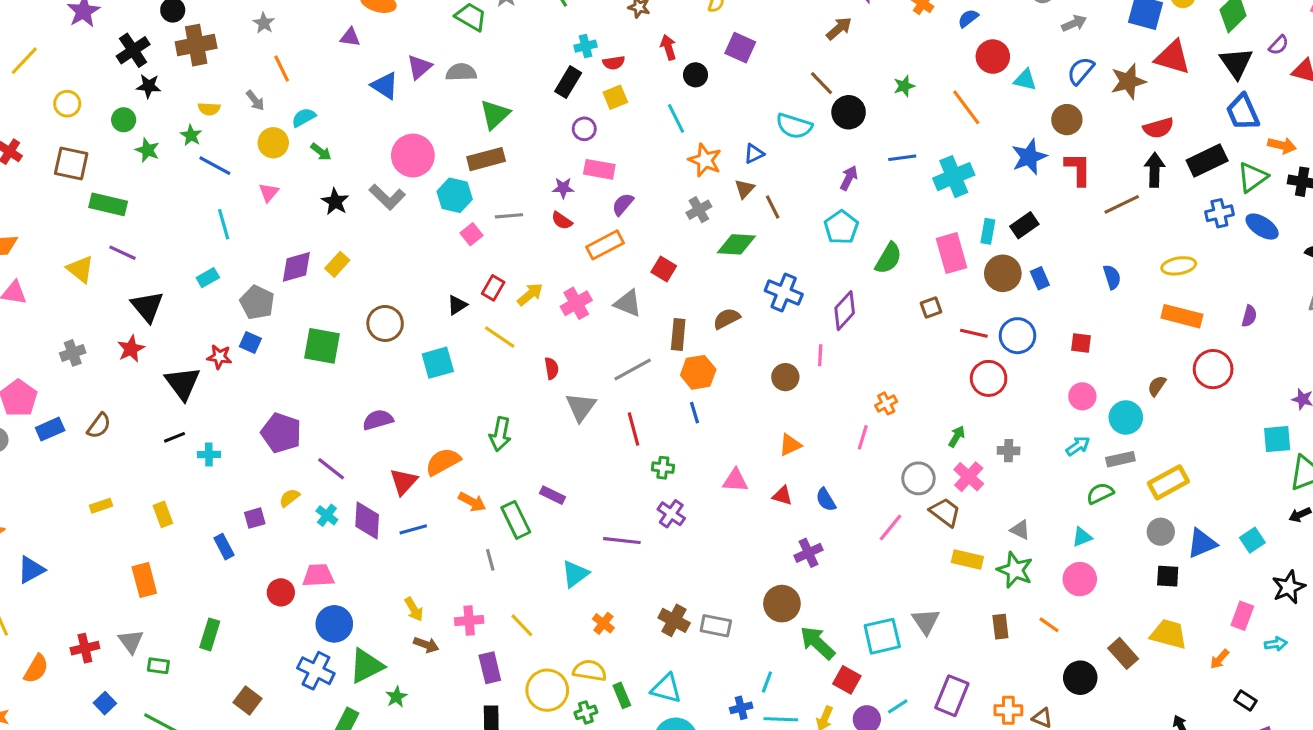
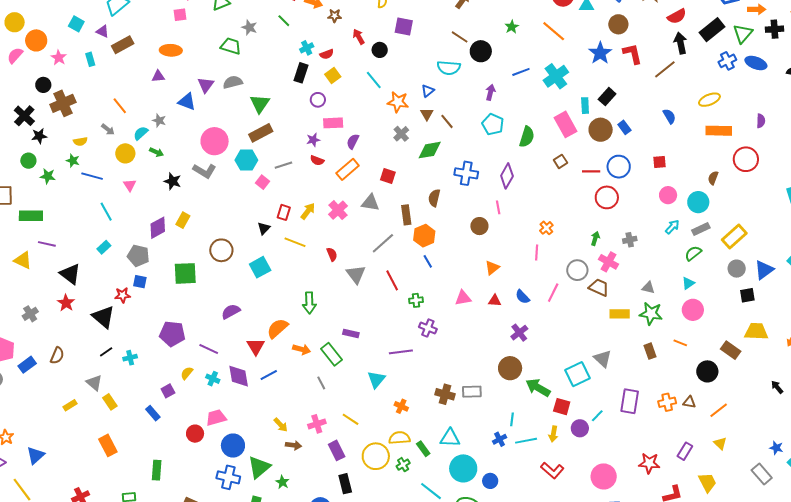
gray star: (264, 23) -> (159, 121), moved
brown semicircle: (727, 319) -> (434, 198), turned -36
pink line: (891, 527) -> (553, 293), moved
gray triangle: (131, 641) -> (94, 383), moved

